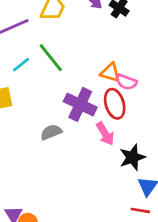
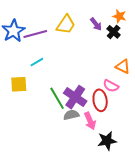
green line: (51, 58) -> (57, 98), moved
orange triangle: (110, 72) -> (123, 66), moved
gray semicircle: (51, 132) -> (71, 115), moved

